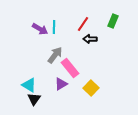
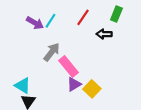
cyan line: (54, 27) -> (51, 21), turned 32
black arrow: (90, 39) -> (104, 34), moved
purple triangle: (61, 84) -> (74, 84), moved

